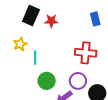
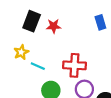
red cross: (86, 53) -> (74, 65), moved
cyan line: (35, 58) -> (38, 66), turned -64

